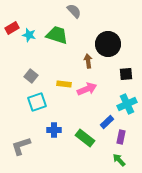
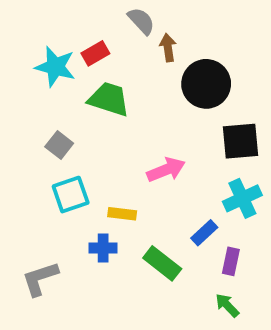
red rectangle: (12, 28) -> (95, 53), moved
cyan star: (29, 35) -> (55, 67), size x1.5
green trapezoid: (57, 35) -> (109, 99), moved
brown arrow: (88, 61) -> (168, 48), moved
black square: (126, 74) -> (240, 141), size x1.5
yellow rectangle: (64, 84) -> (122, 214), moved

